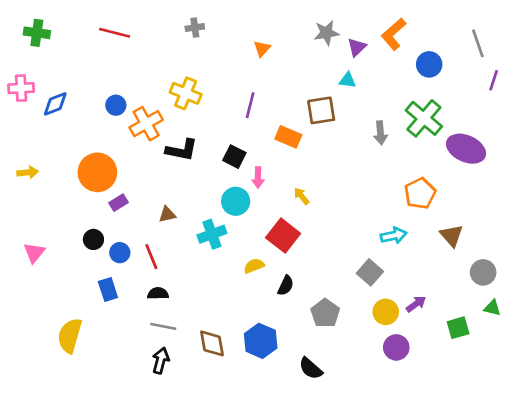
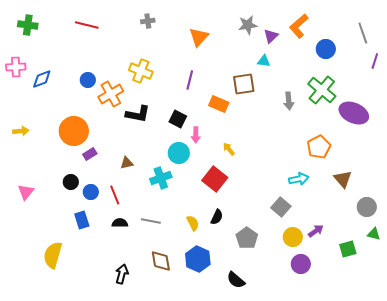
orange triangle: (262, 49) -> (199, 37), size x1.5
yellow semicircle: (254, 266) -> (193, 223), moved, turned 84
gray line: (163, 326) -> (151, 221), moved

